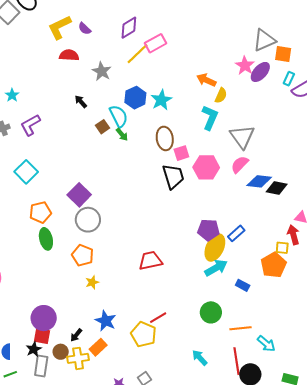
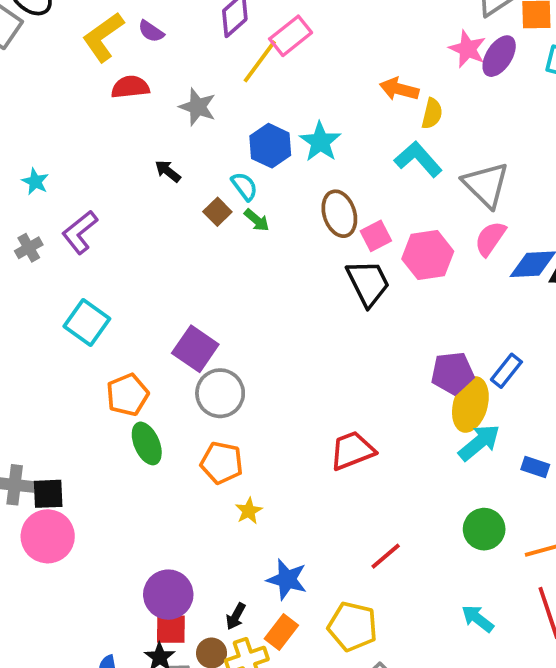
cyan semicircle: (119, 116) -> (244, 186), size x0.7
cyan L-shape: (210, 118) -> (418, 159), turned -55
yellow pentagon: (144, 334) -> (353, 626), moved

